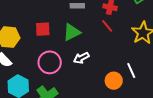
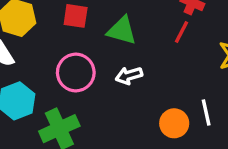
red line: (107, 26) -> (182, 32), turned 56
green triangle: (72, 32) -> (122, 30), turned 30

